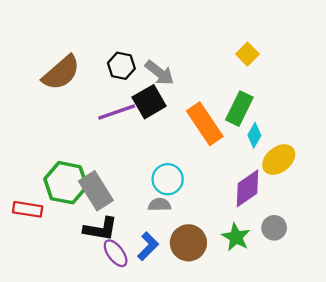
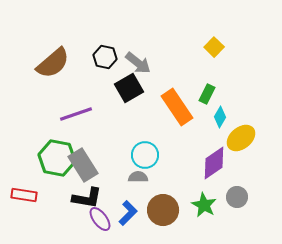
green rectangle: (239, 109) -> (207, 94), size x0.7
purple line: (117, 112) -> (76, 114), moved
red rectangle: (28, 209) -> (24, 195), moved

